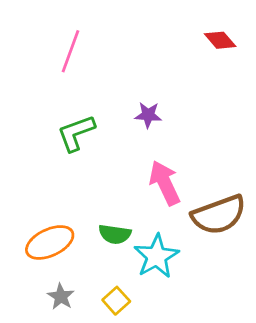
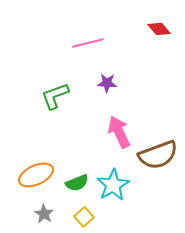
pink line: (70, 51) -> (88, 43), moved, turned 56
green semicircle: (115, 234) -> (77, 183), moved, turned -30

